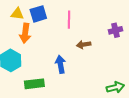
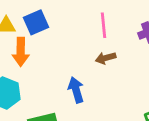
pink line: (69, 20) -> (103, 25), moved

